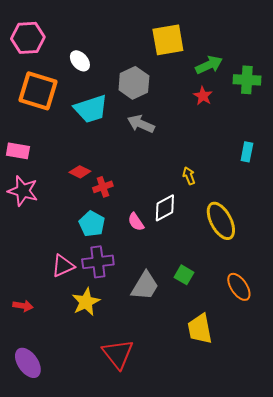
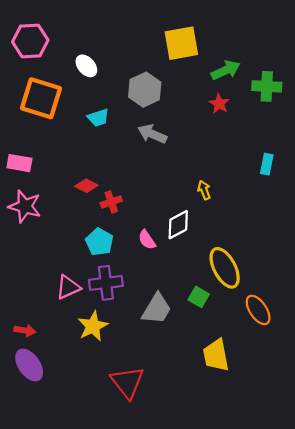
cyan trapezoid: (91, 109) -> (98, 118), size x0.6
yellow ellipse: (221, 221) -> (225, 268), moved
purple ellipse: (28, 363) -> (29, 365), moved

